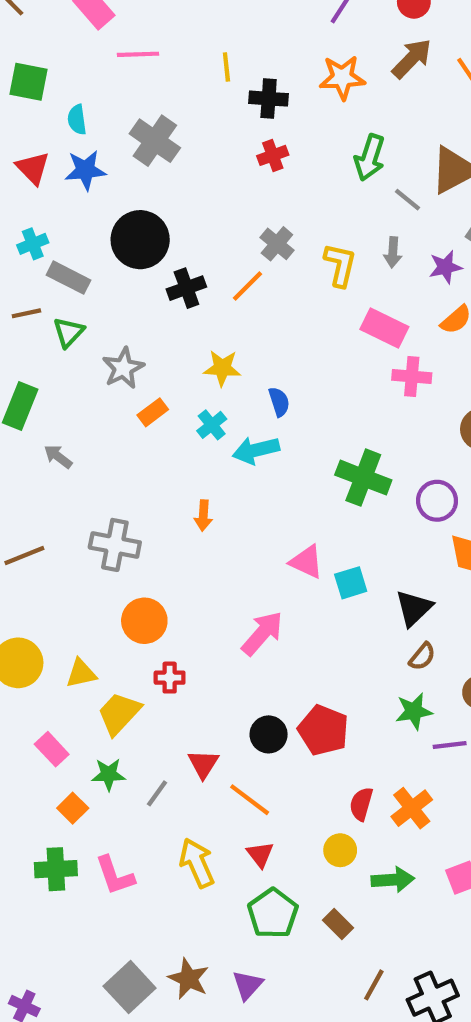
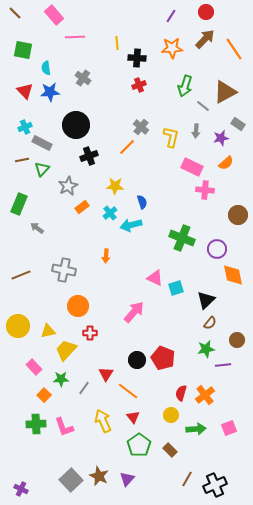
gray cross: (155, 141) -> (83, 78), size x0.7
black cross: (186, 288) -> (89, 156), moved

